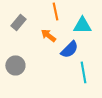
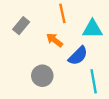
gray circle: (15, 65) -> (42, 76), moved

